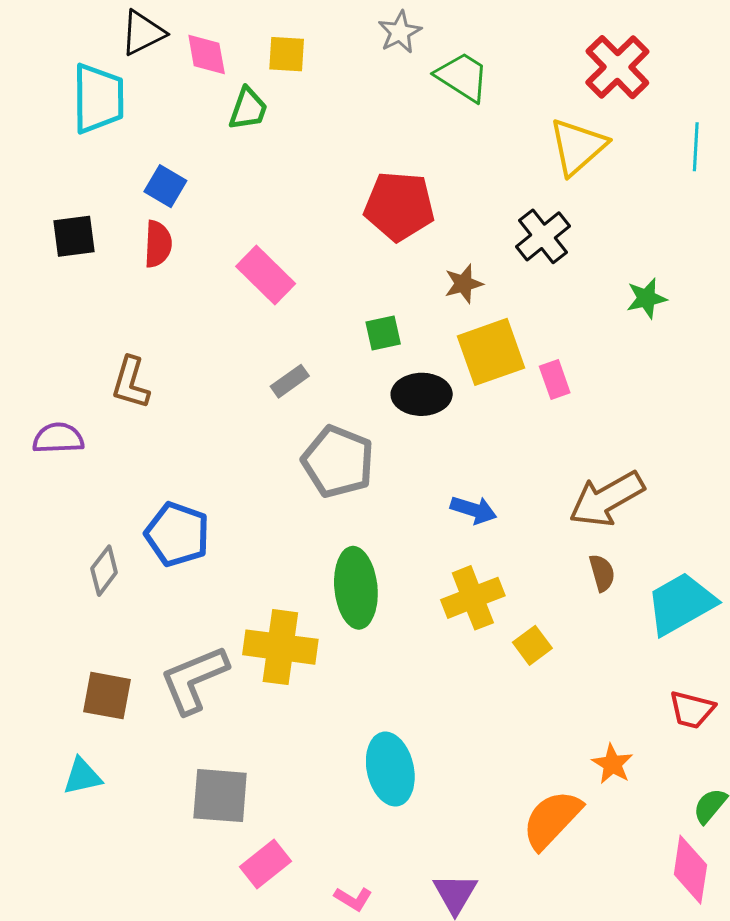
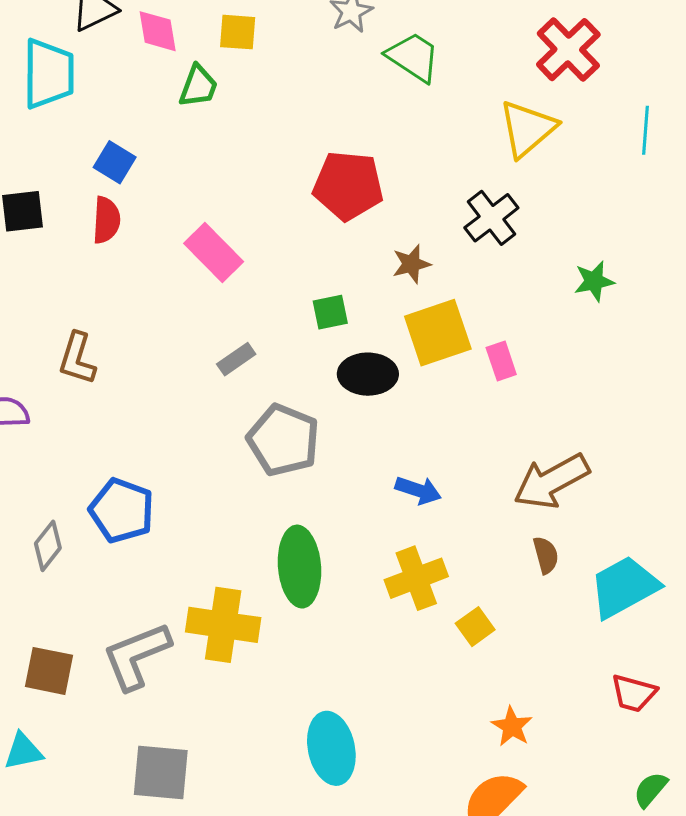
orange star: (612, 764) -> (512, 726), moved

